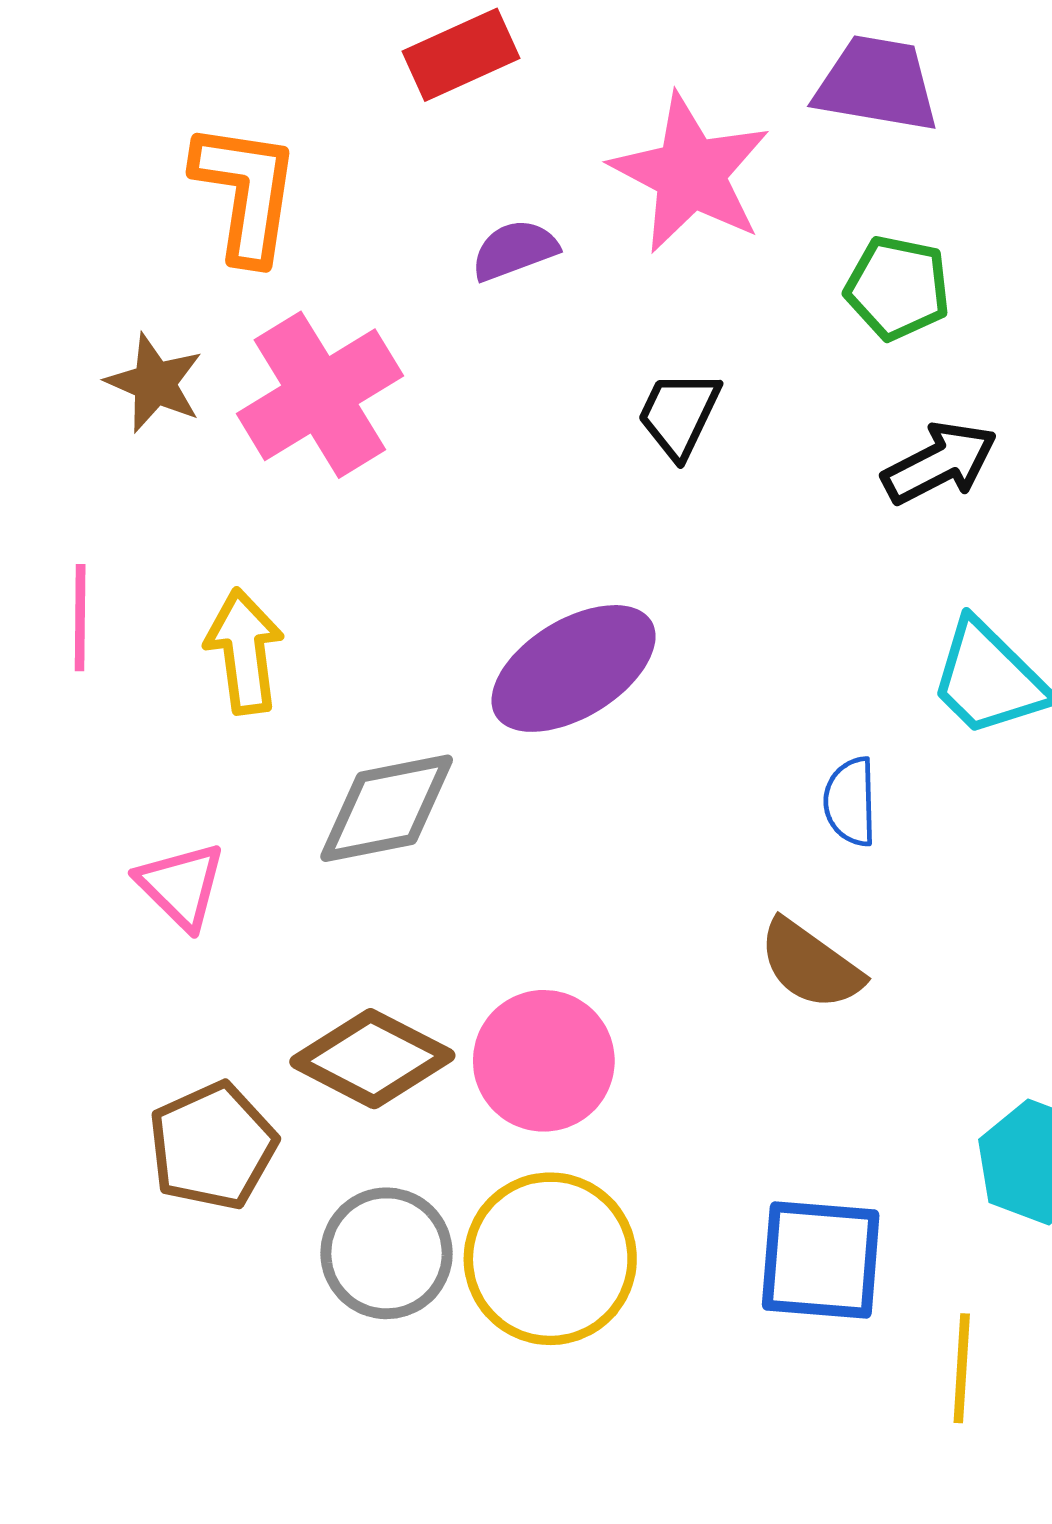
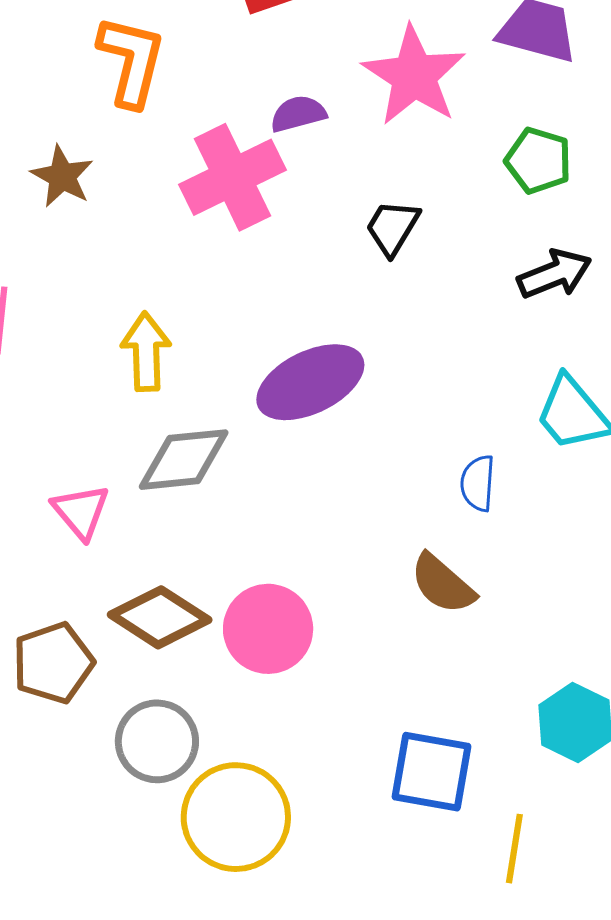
pink cross: (320, 395) -> (232, 177), moved
yellow arrow: (244, 651) -> (146, 352), moved
pink triangle: (181, 886) -> (81, 512), moved
yellow circle: (550, 1259) -> (236, 817), moved

